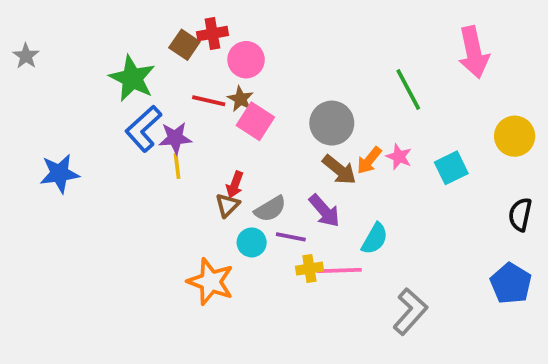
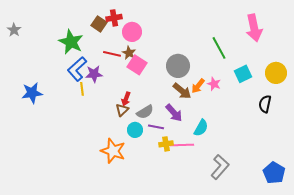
yellow line: (177, 166) -> (82, 89), moved
cyan square: (451, 168) -> (243, 74), moved
black semicircle: (520, 214) -> (265, 104), moved
blue pentagon: (511, 283) -> (274, 173), moved

